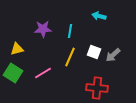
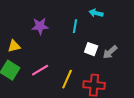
cyan line: (70, 31) -> (75, 26), moved
yellow line: (70, 57) -> (67, 79), moved

